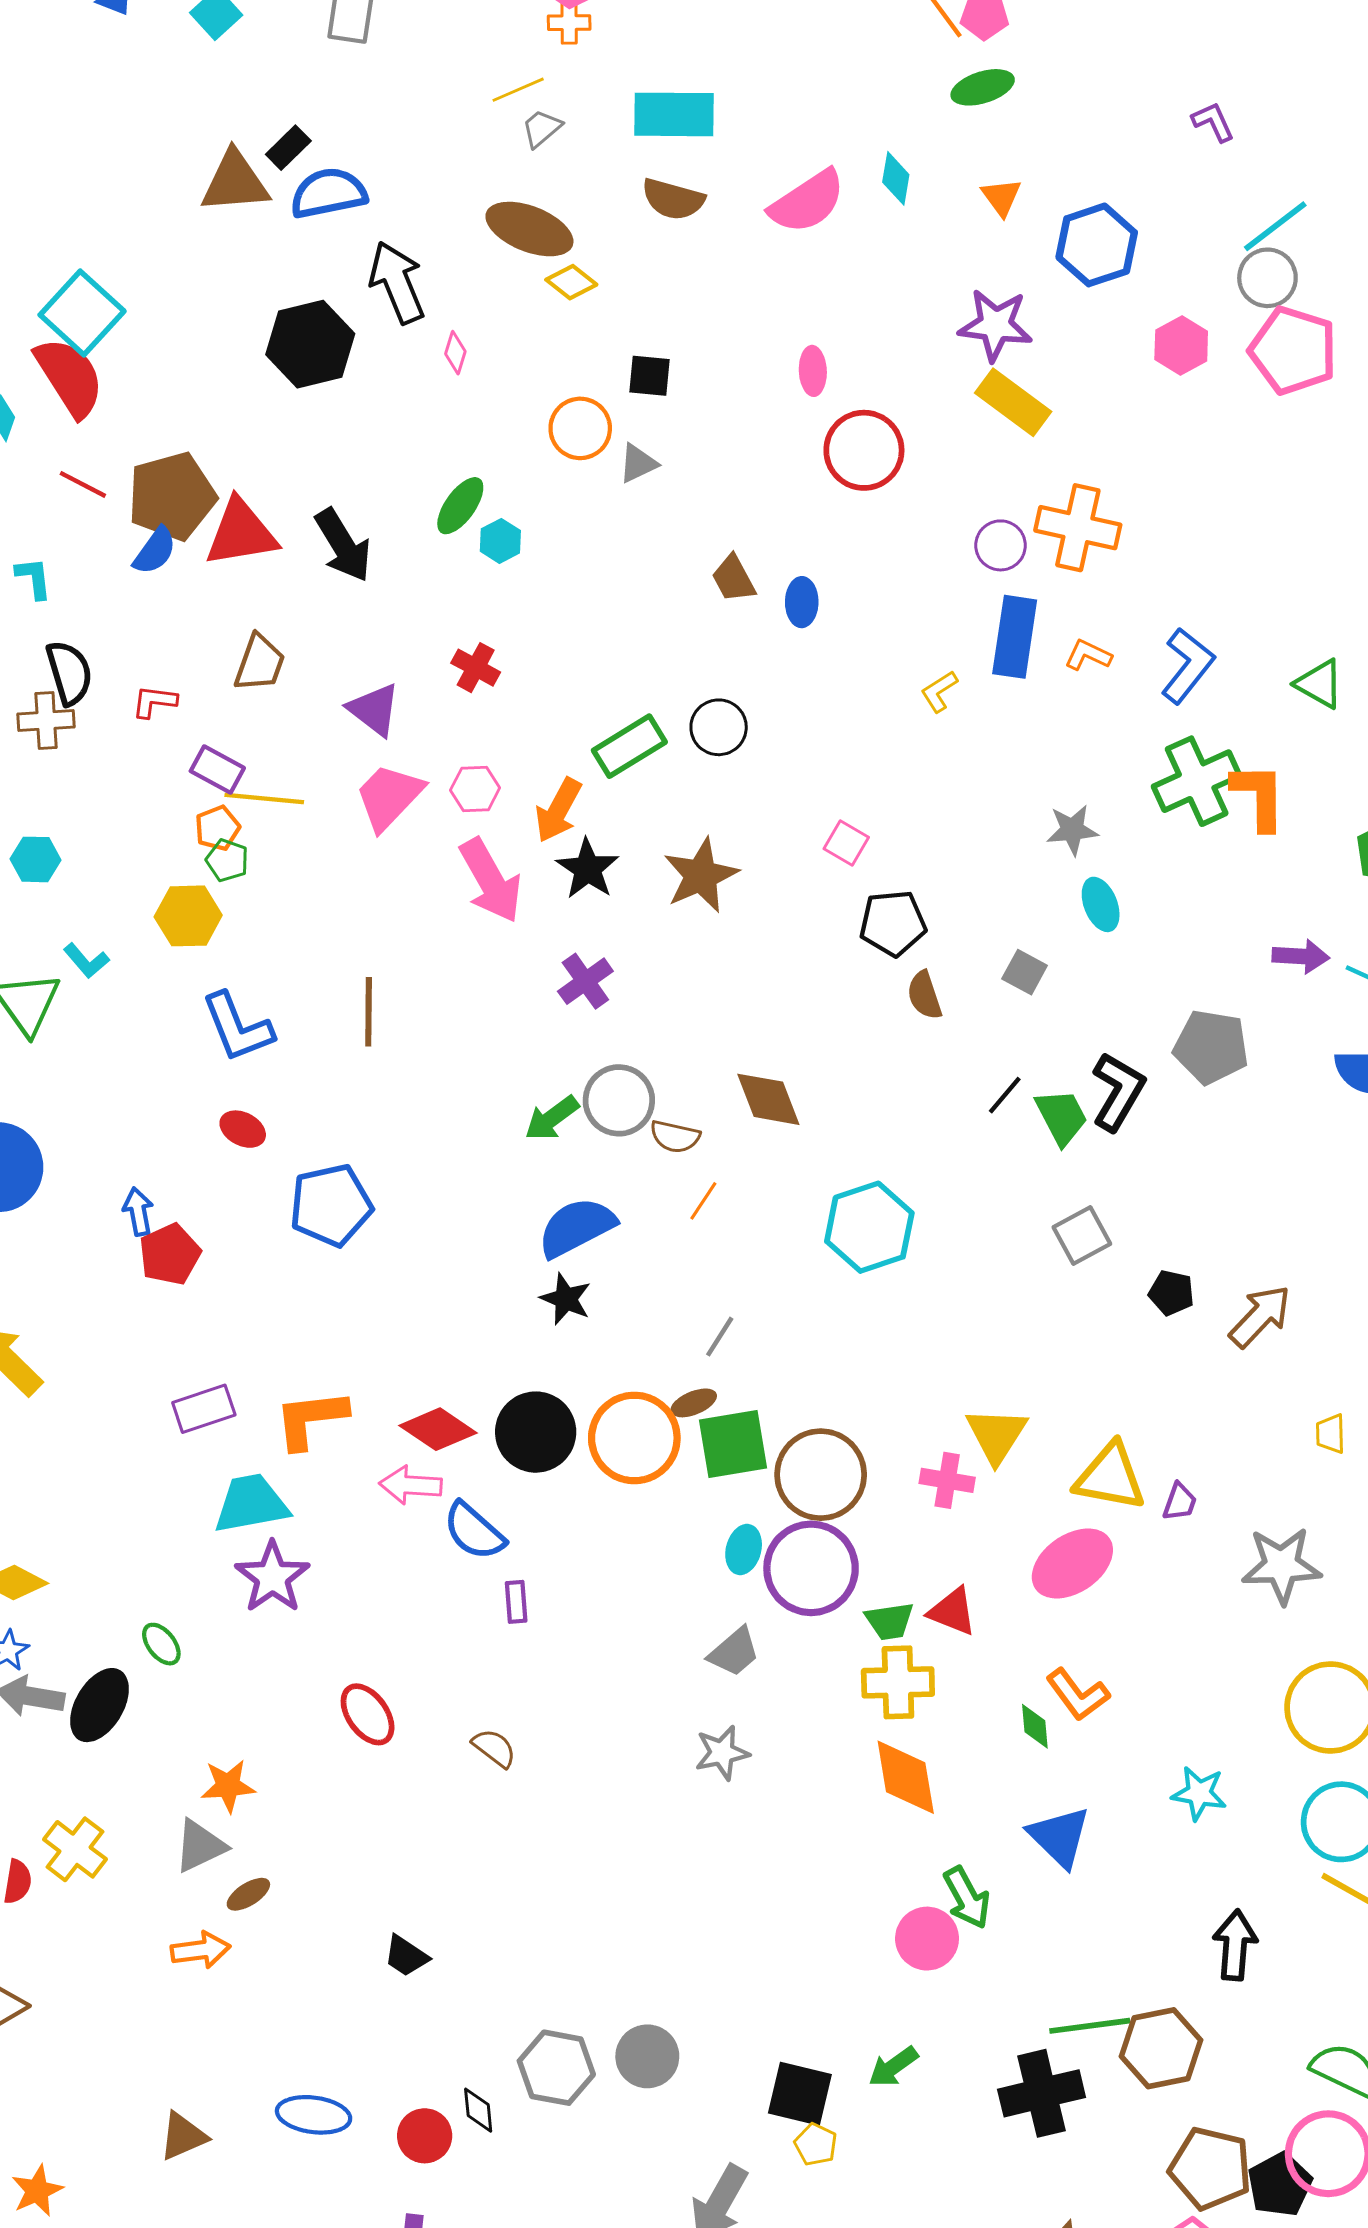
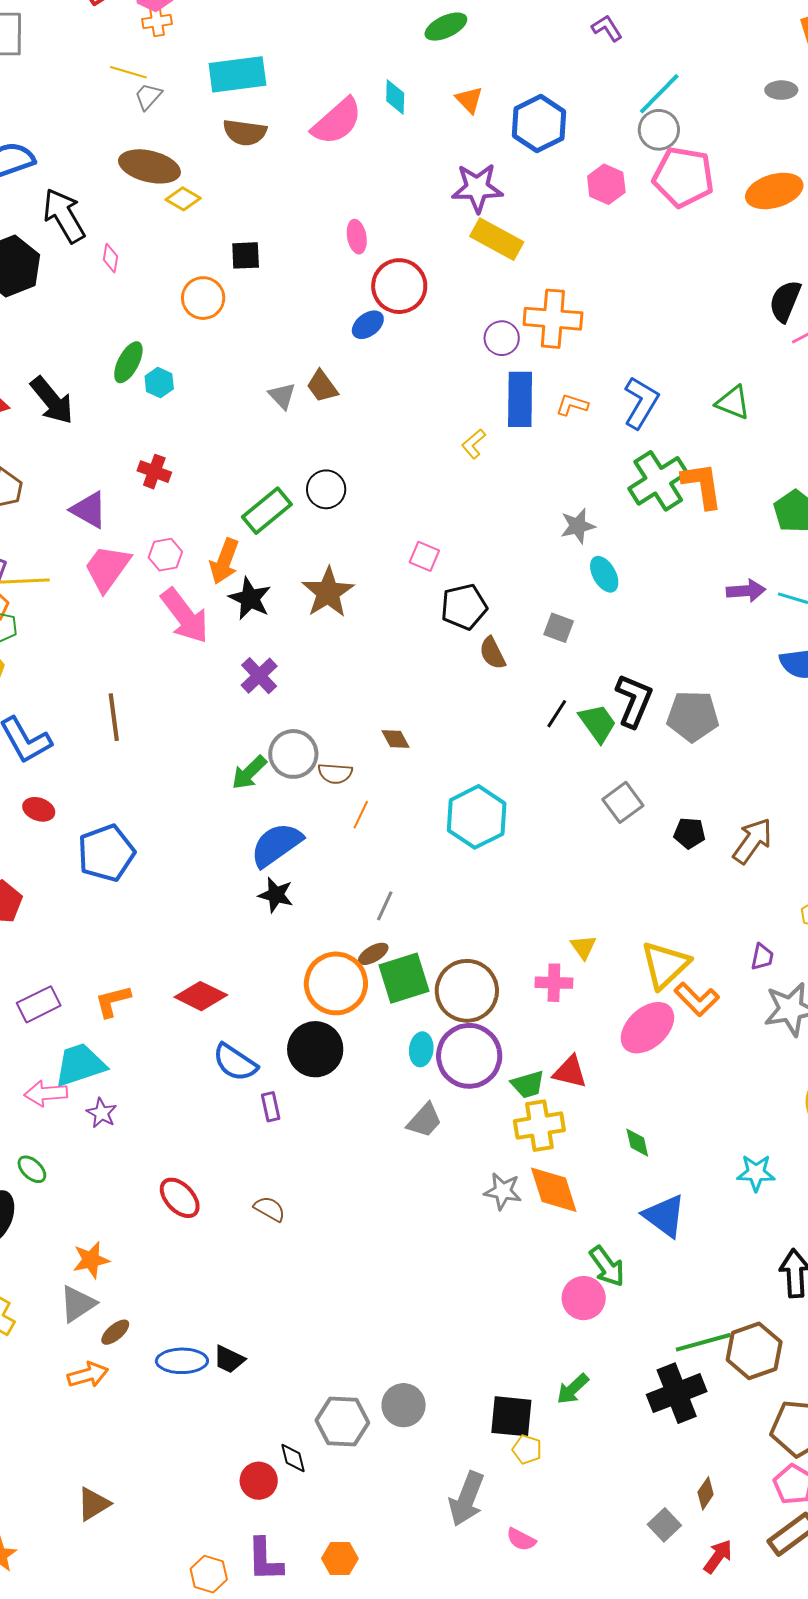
yellow line: (518, 90) -> (128, 72), turned 48
gray triangle: (638, 463) -> (282, 396), moved, turned -40
blue ellipse: (802, 602) -> (368, 325), moved, turned 60
gray pentagon: (1211, 1047) -> (693, 716), moved
brown diamond: (768, 1099) -> (395, 739), size x0.6
orange L-shape: (311, 1419) -> (113, 1001), size x0.7
black circle: (536, 1432) -> (315, 1049), moved
yellow triangle: (996, 1435) -> (583, 947), size x0.6
yellow triangle: (1110, 1477) -> (665, 965), turned -46
pink arrow: (411, 1485) -> (46, 1093), moved
purple trapezoid: (1180, 1502) -> (762, 957), moved
purple star: (272, 1577) -> (102, 1113), size x0.6
orange L-shape: (1078, 1695) -> (697, 999), moved
gray star: (722, 1753) -> (503, 1191), moved, turned 30
blue ellipse: (314, 2115) -> (182, 1361), moved

